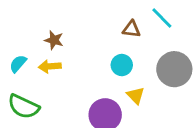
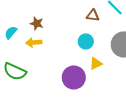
cyan semicircle: (18, 64) -> (11, 32), moved
yellow triangle: (136, 95) -> (96, 63), turned 48

